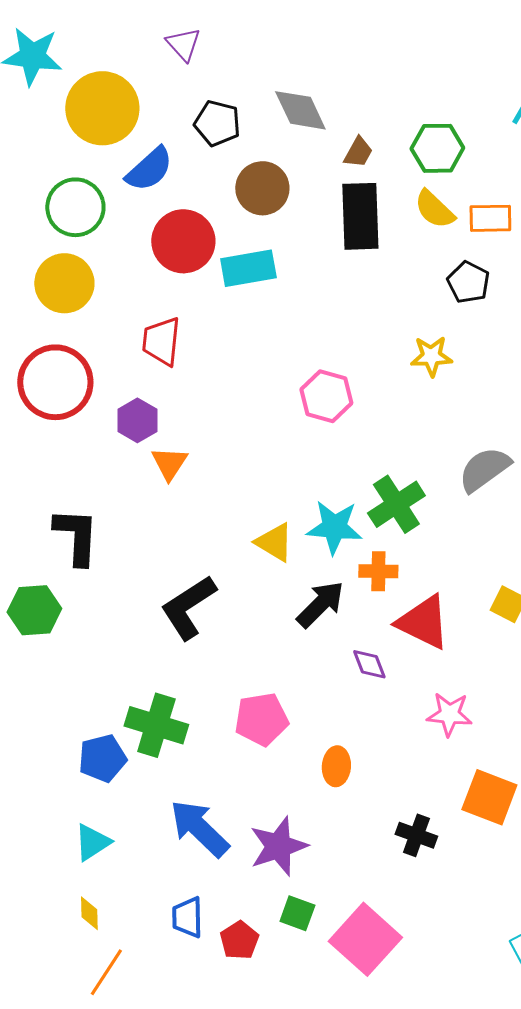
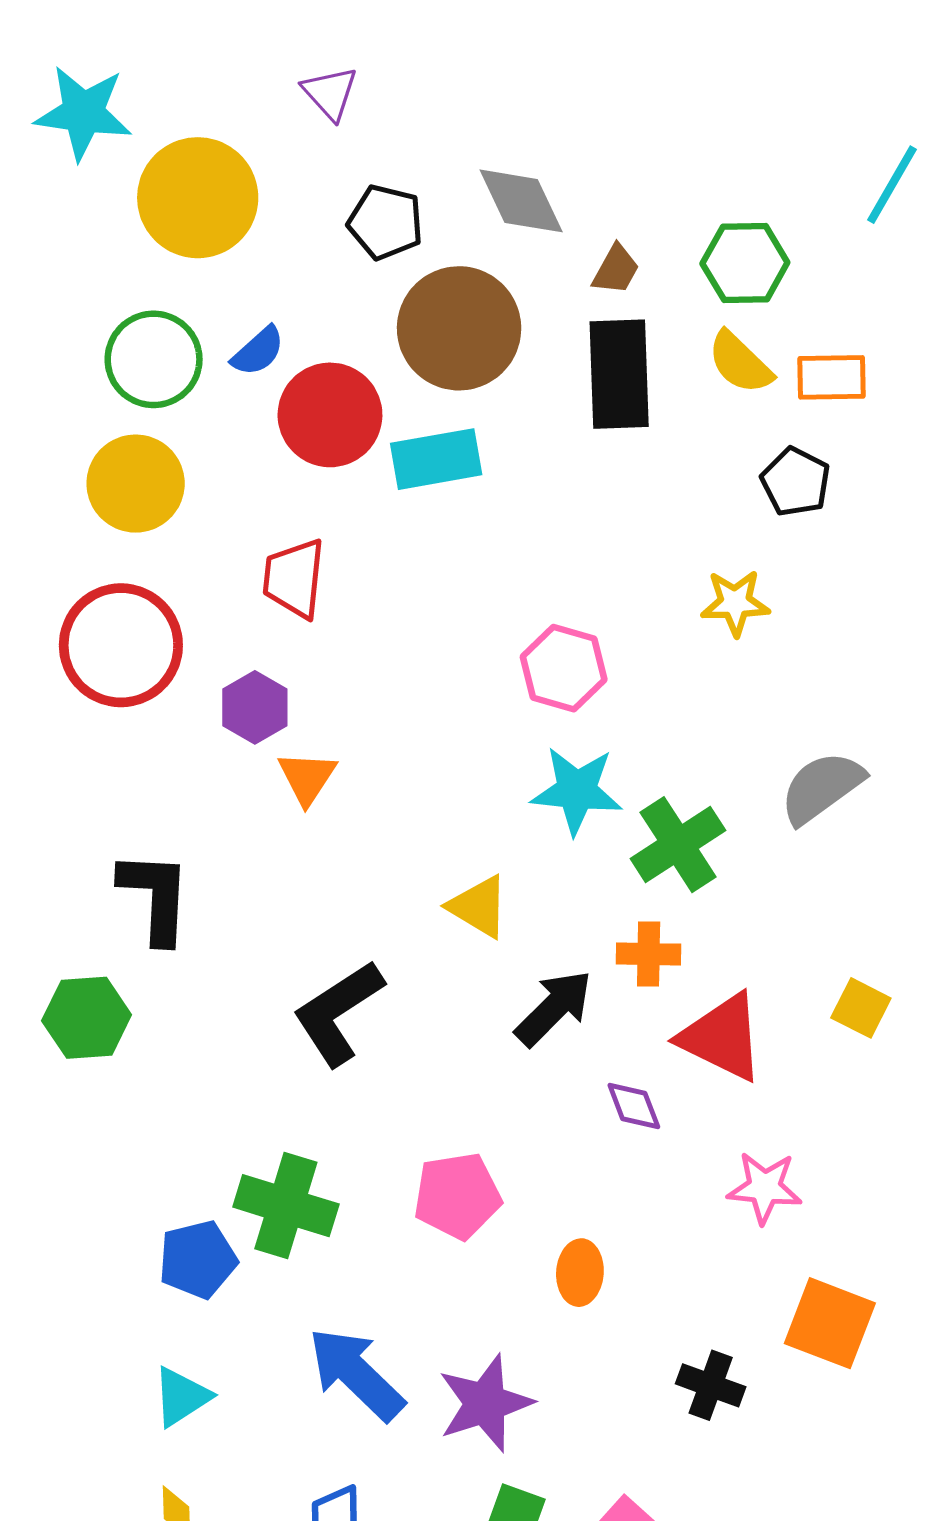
blue semicircle: (149, 169) -> (258, 351), moved, size x0.7
brown circle: (262, 188) -> (459, 328), size x1.4
cyan star: (334, 527) -> (577, 791), moved

